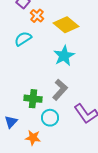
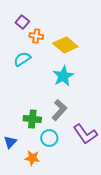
orange cross: (37, 16) -> (36, 36), turned -32

